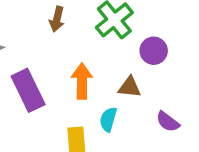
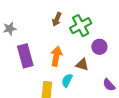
brown arrow: (57, 19) -> (57, 19), moved
purple semicircle: (168, 122) -> (109, 85), moved

